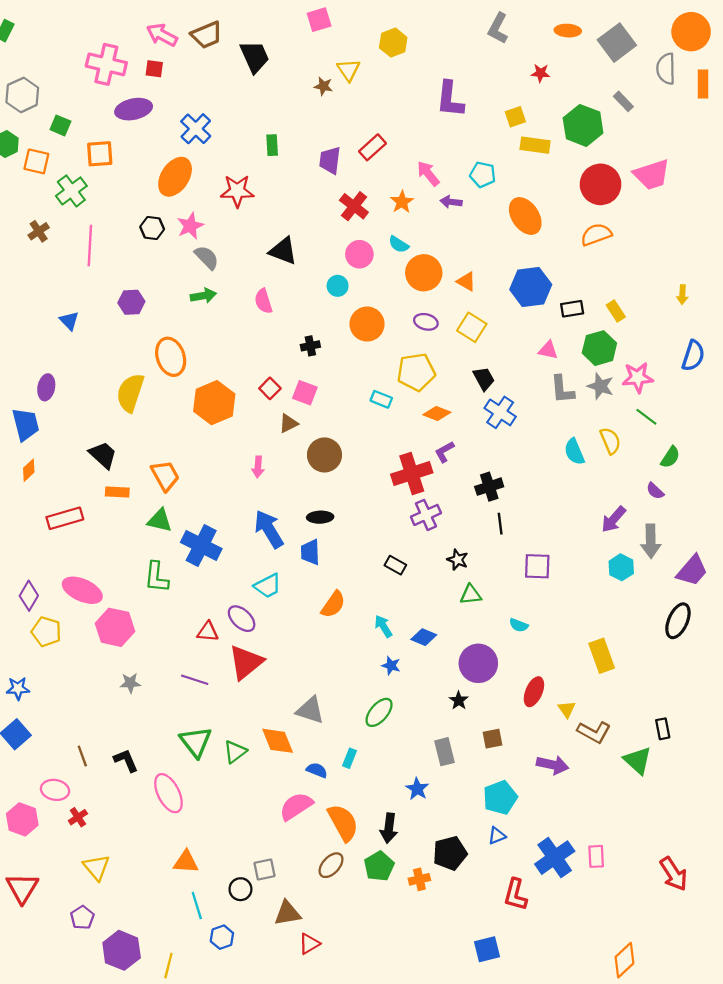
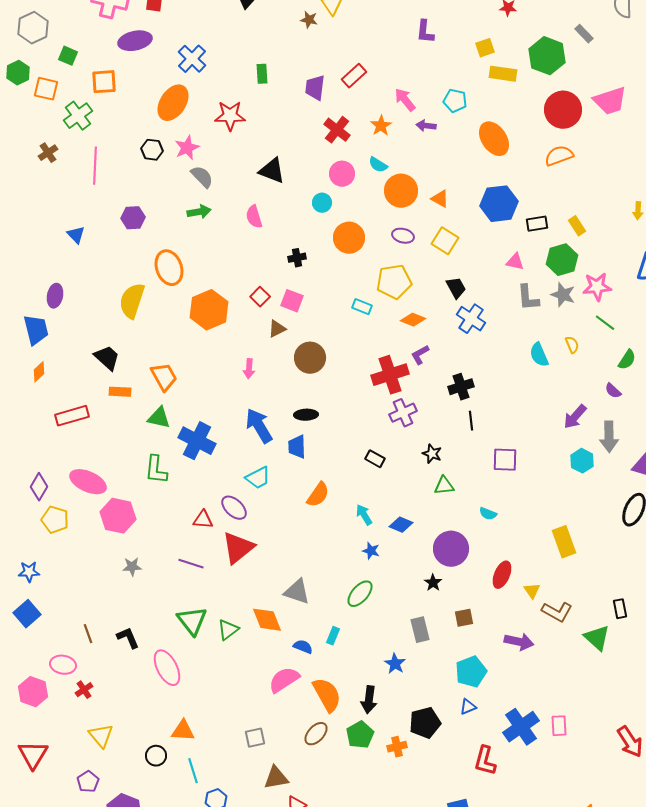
purple L-shape: (450, 99) -> (425, 32), size x0.7
yellow semicircle: (610, 441) -> (572, 345), size x0.7
black circle: (240, 889) -> (156, 756), moved

